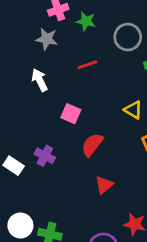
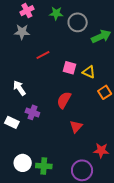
green star: (86, 21) -> (56, 13), moved
red line: (87, 65) -> (43, 55), moved
white arrow: (40, 80) -> (19, 88), moved
pink square: (71, 114) -> (70, 68), moved

